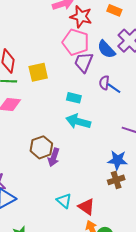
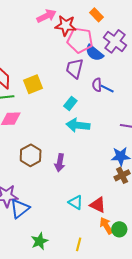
orange rectangle: (114, 10) -> (96, 15), turned 32
pink pentagon: (76, 42) -> (80, 40), moved
cyan rectangle: (74, 98) -> (70, 103), turned -56
brown hexagon: (41, 147) -> (31, 155), moved

